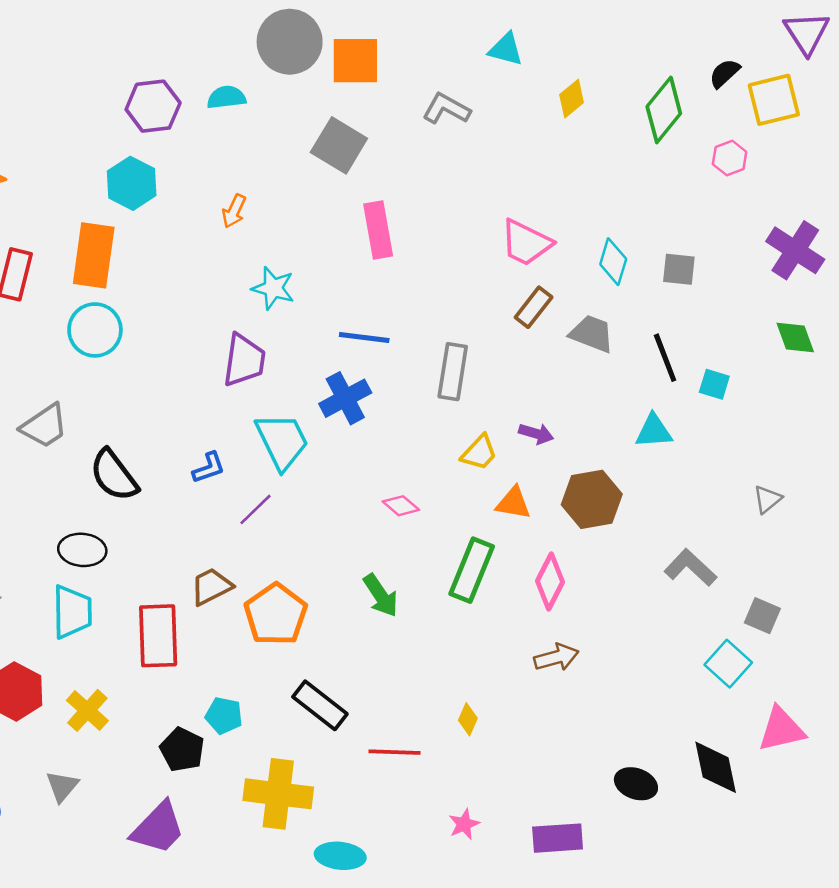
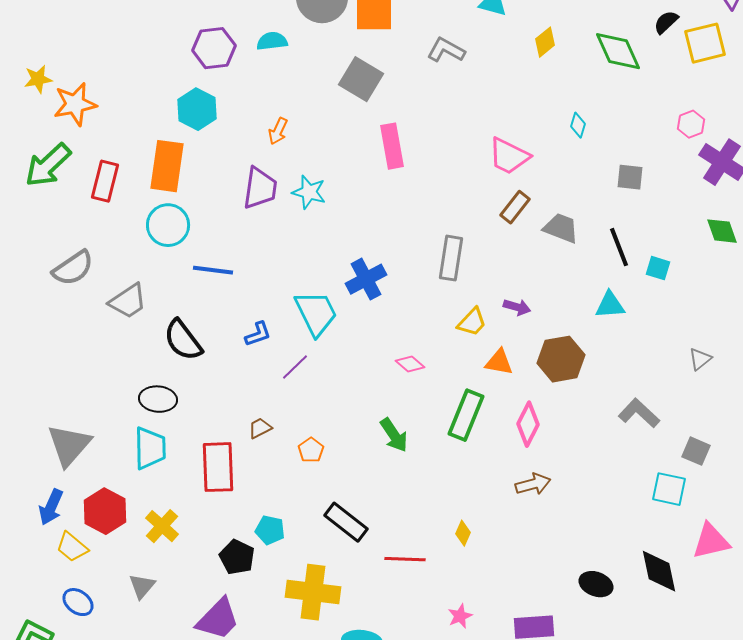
green diamond: (664, 110) -> (618, 51), turned -63
pink hexagon: (730, 158) -> (691, 124), moved
cyan diamond: (613, 262) -> (578, 125), moved, size x0.7
blue line: (364, 338) -> (213, 270), moved
purple trapezoid: (244, 360) -> (260, 188), moved
brown trapezoid: (211, 587) -> (260, 428), size x0.7
orange pentagon: (276, 614) -> (311, 450), size x0.5
cyan square: (728, 664) -> (669, 489), turned -30

